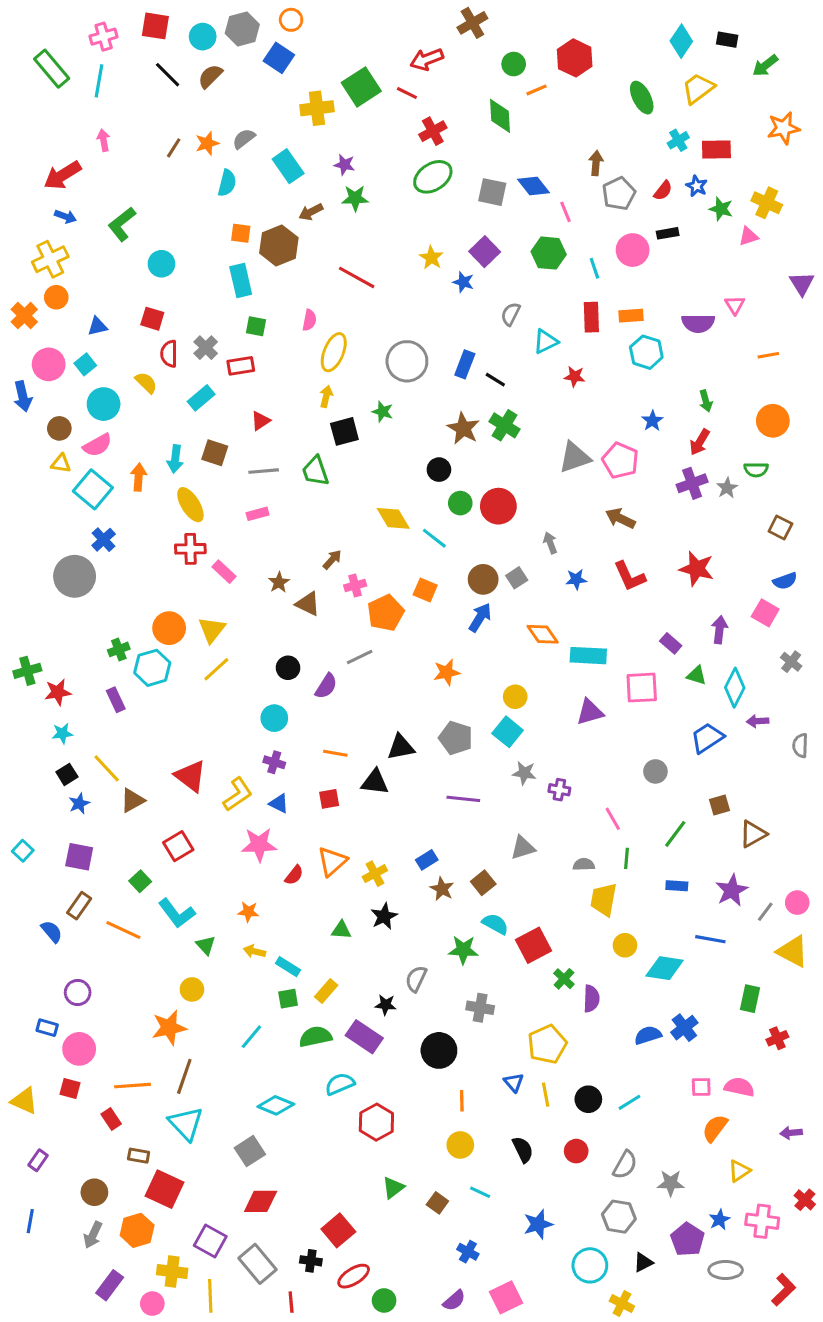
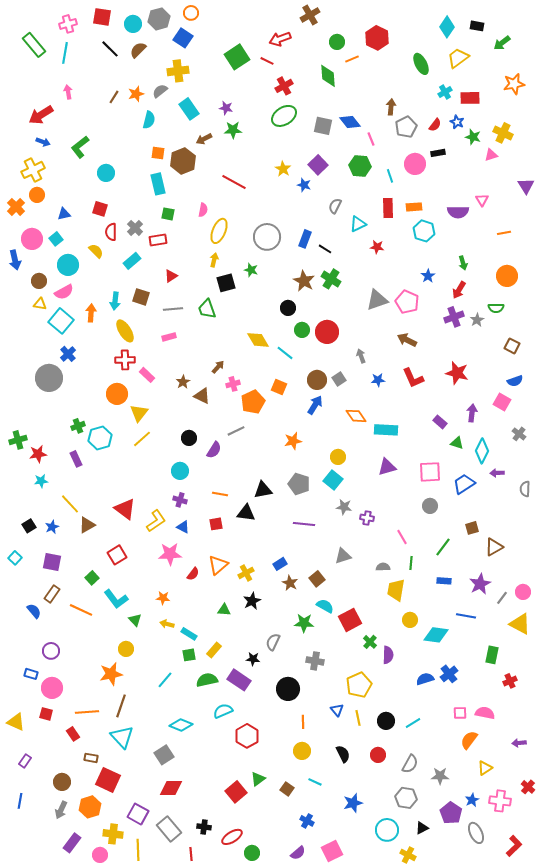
yellow cross: (317, 108) -> (178, 71), moved
orange circle: (169, 628) -> (117, 394), moved
pink square: (642, 688) -> (430, 472), moved
black square: (67, 774) -> (29, 526), moved
red square: (338, 1230) -> (236, 792), moved
gray ellipse: (726, 1270) -> (476, 833), turned 65

